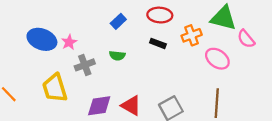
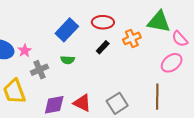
blue rectangle: (118, 21) -> (67, 30), size x1.6
black rectangle: (158, 43) -> (103, 47), turned -64
pink ellipse: (217, 59) -> (172, 63), moved, turned -70

